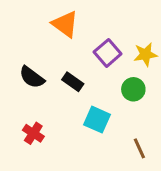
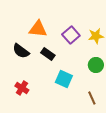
orange triangle: (65, 24) -> (38, 29), moved, turned -30
green circle: (133, 89) -> (96, 65), moved

